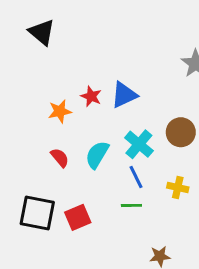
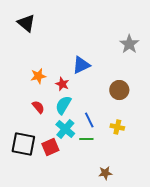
red star: (91, 96) -> (62, 84), moved
cyan cross: (139, 144) -> (65, 129), moved

